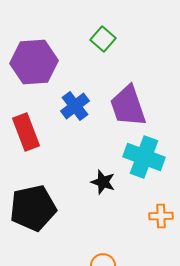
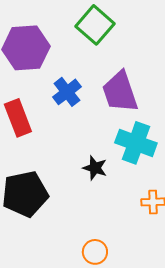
green square: (103, 39) -> (95, 25), size x1.5

